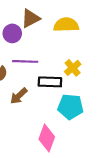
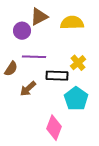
cyan pentagon: (70, 107) -> (76, 99), turned 30

